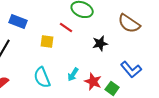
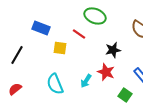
blue rectangle: (18, 21) -> (41, 28), moved
red star: (93, 81) -> (106, 72), moved

